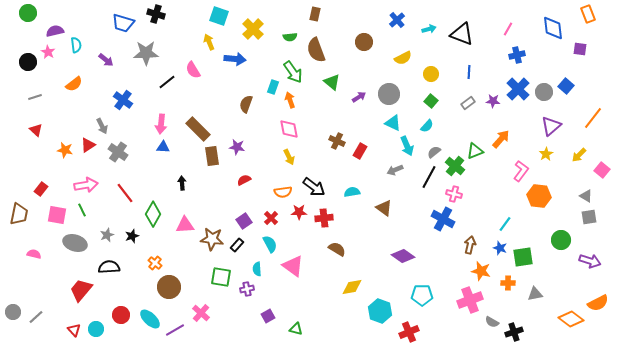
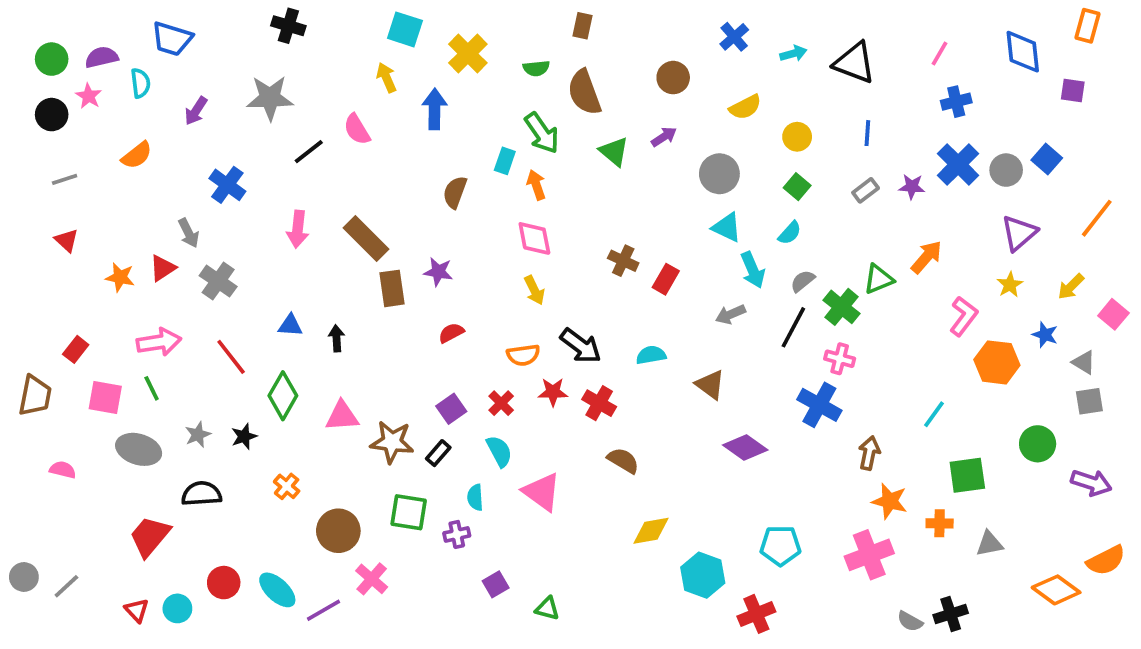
green circle: (28, 13) -> (52, 59), moved
orange rectangle: (588, 14) -> (1088, 26), turned 36
blue trapezoid: (123, 23) -> (172, 39), moved
blue arrow: (235, 59) -> (435, 109), turned -95
purple arrow: (106, 60) -> (196, 111), turned 84
purple arrow: (359, 97) -> (664, 137), moved
blue triangle: (163, 147) -> (290, 325), moved
red cross: (324, 218) -> (599, 403), turned 36
blue star: (500, 248) -> (1045, 335), moved
purple diamond: (403, 256) -> (745, 448), moved
brown circle: (169, 287) -> (338, 531), moved
gray semicircle: (492, 322) -> (910, 621), moved

